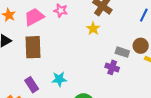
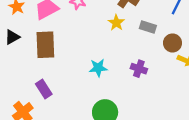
gray rectangle: (122, 52) -> (148, 27), moved
cyan star: (59, 79) -> (98, 68), moved

